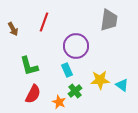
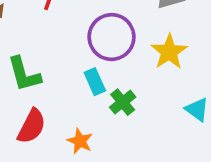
yellow star: (100, 80) -> (169, 52), moved, turned -30
green cross: (75, 91) -> (123, 102), moved

